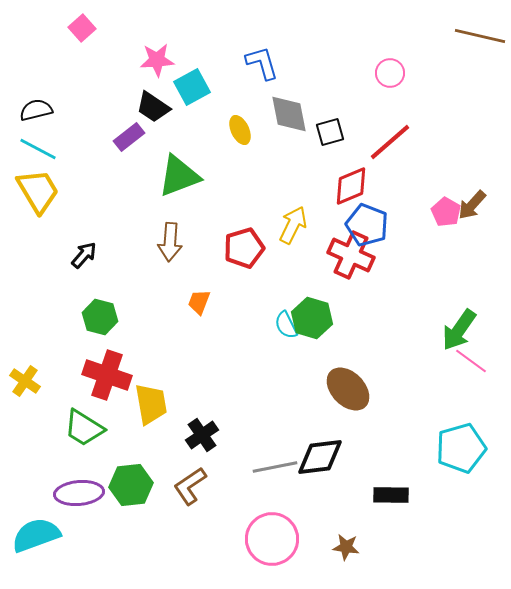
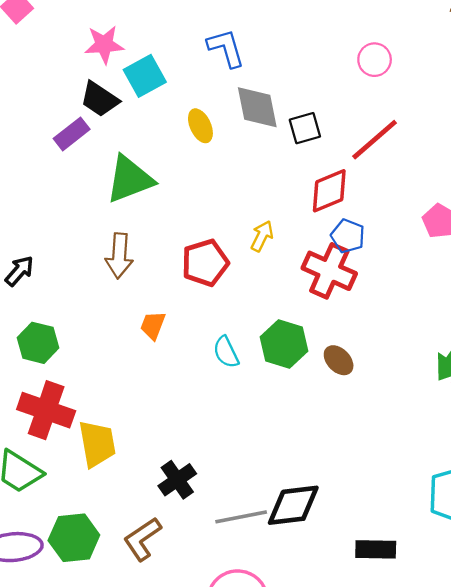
yellow arrow: (293, 225) -> (262, 236), size x0.7
blue pentagon: (367, 225) -> (348, 236), size x0.7
cyan semicircle: (286, 325) -> (226, 352), moved
brown ellipse: (348, 389) -> (339, 360), moved, size x0.6
black cross: (202, 435) -> (177, 480), moved

